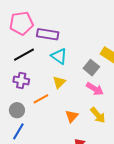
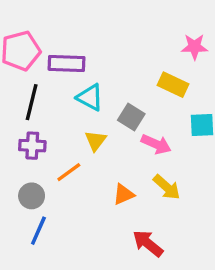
black line: (24, 55) -> (32, 102), turned -40
gray square: (91, 68) -> (131, 117), moved
orange triangle: (72, 116) -> (124, 194), turned 32

